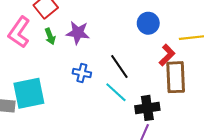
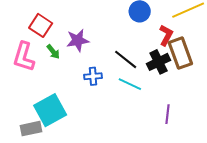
black cross: (147, 108) -> (159, 62), moved

